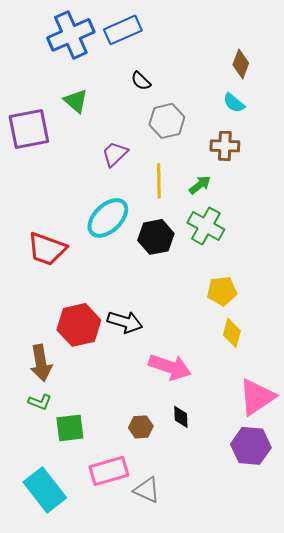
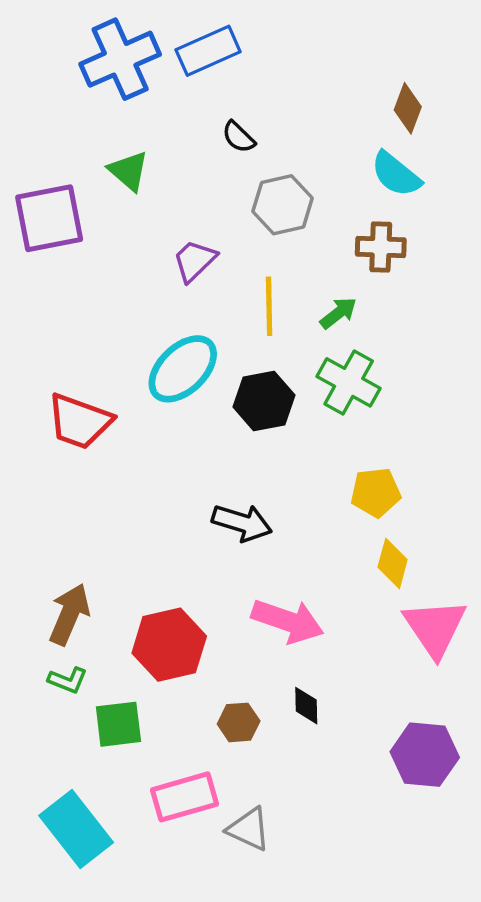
cyan semicircle: (234, 103) -> (396, 174), size x1.4
black arrow: (125, 322) -> (242, 523), moved
red hexagon: (79, 325) -> (169, 645), moved
brown arrow: (41, 363) -> (69, 614), turned -147
pink triangle: (257, 397) -> (435, 628), moved, turned -30

